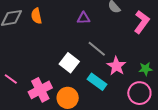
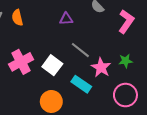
green star: (146, 69) -> (125, 61), moved
pink cross: (40, 90) -> (21, 62), moved

